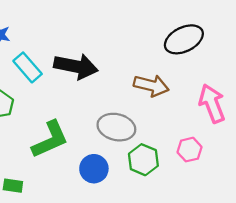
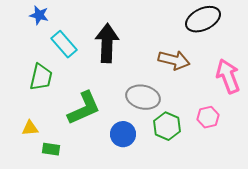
black arrow: (76, 66) -> (107, 43), turned -99

